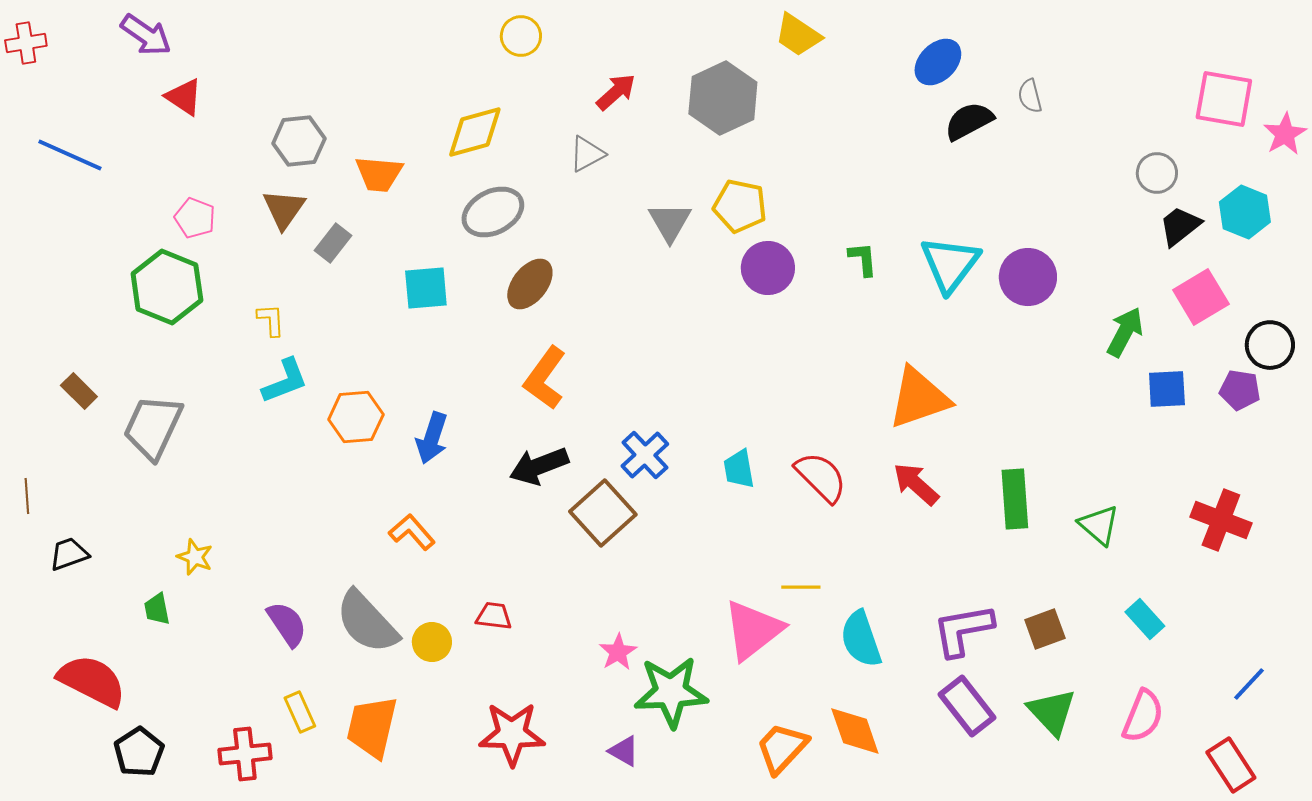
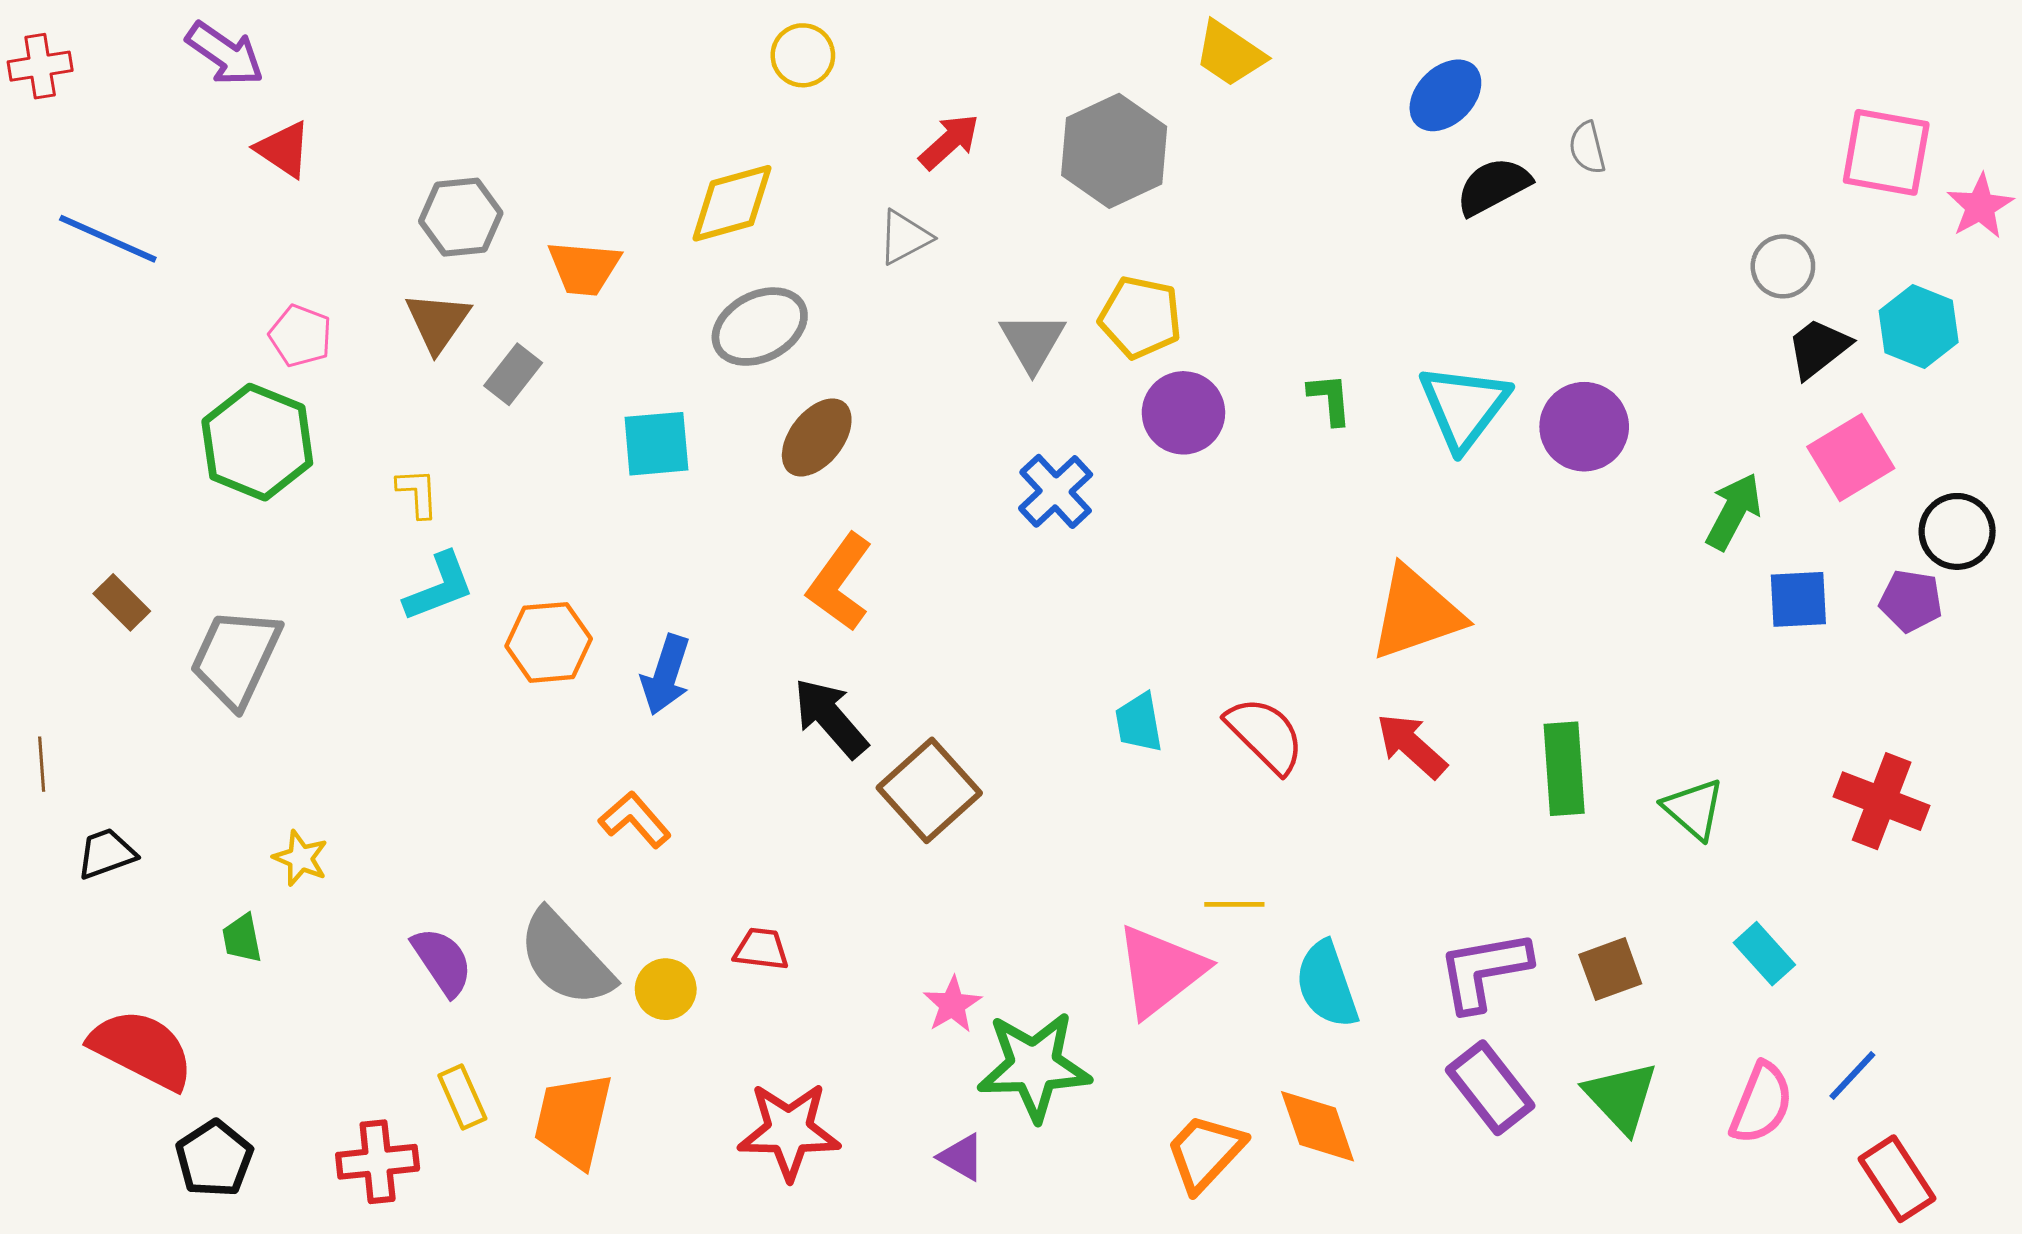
blue cross: (645, 455) -> (1056, 491), moved
black arrow: (539, 466) -> (831, 718), turned 70
blue line: (1249, 684) -> (1852, 1075), moved

